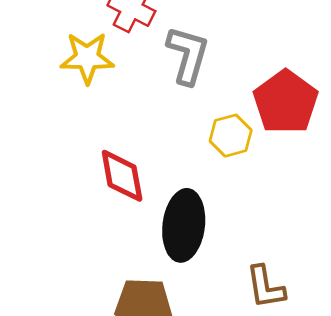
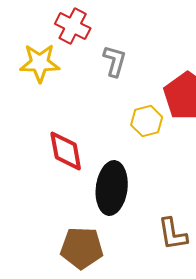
gray L-shape: (188, 55) -> (115, 61), size x0.7

